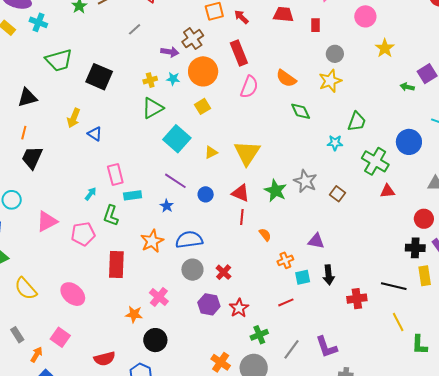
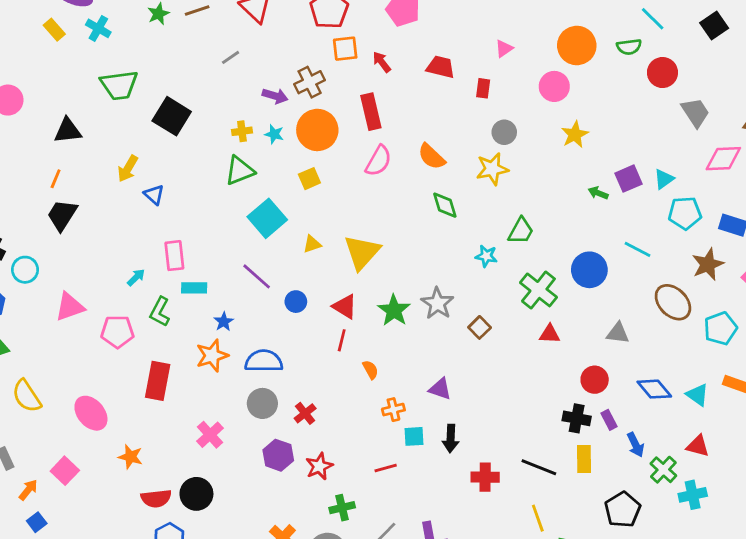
blue star: (167, 206) -> (224, 322), moved
orange star: (134, 314) -> (131, 457), moved
red semicircle: (105, 359) -> (156, 498), moved

